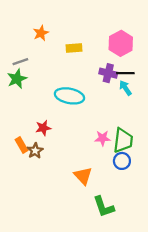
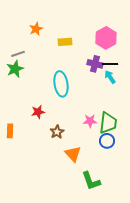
cyan ellipse: (69, 96) -> (61, 84), turned 70
orange rectangle: (21, 145) -> (10, 131), moved, turned 32
brown star: (35, 151) -> (57, 132), moved

